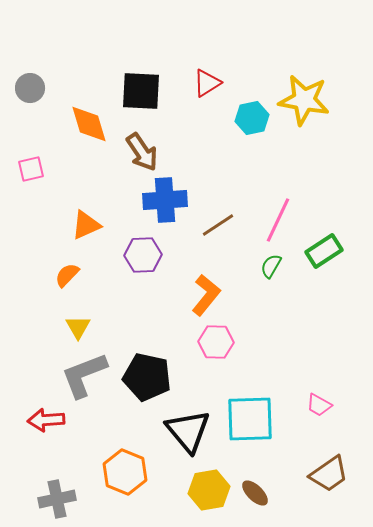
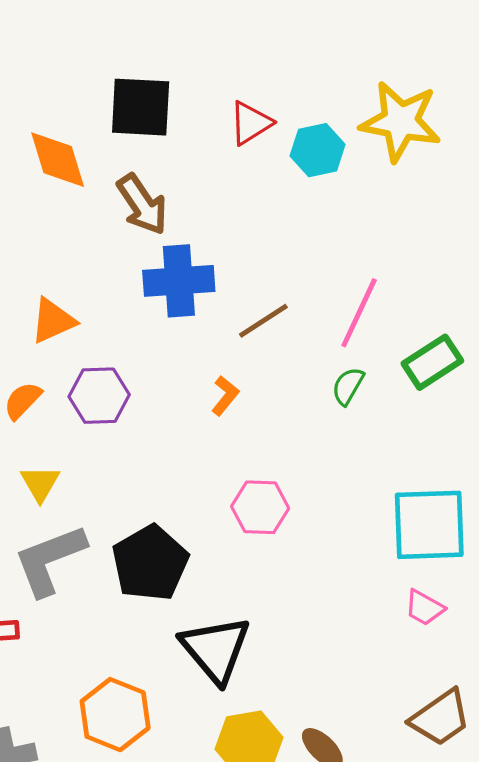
red triangle: (207, 83) -> (251, 123), moved
purple hexagon: (143, 255) -> (99, 396), moved
orange L-shape: (206, 295) -> (225, 396), moved, size x0.6
black pentagon: (147, 377) -> (150, 563), turned 30
cyan square: (250, 419) -> (429, 525), moved

